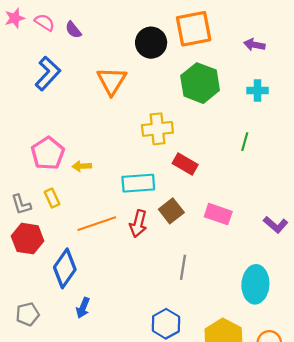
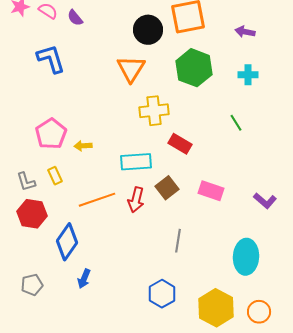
blue L-shape: (48, 73) -> (51, 59), turned -60
orange triangle: (112, 81) -> (131, 69), moved
green line: (245, 142) -> (236, 123), turned -48

